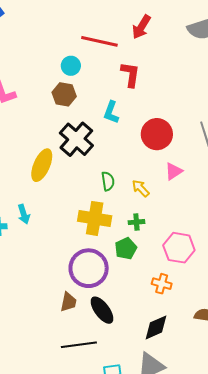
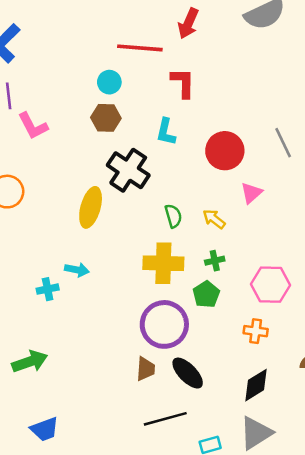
cyan arrow: (24, 214) -> (77, 270), turned -54

